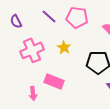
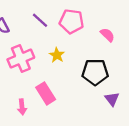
pink rectangle: (54, 81) -> (46, 93), turned 36

